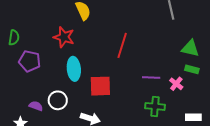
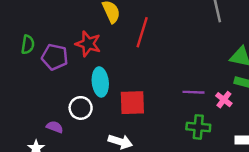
red line: (122, 45) -> (142, 32), moved
purple pentagon: (30, 61) -> (55, 57), moved
white circle: (58, 100) -> (81, 108), moved

